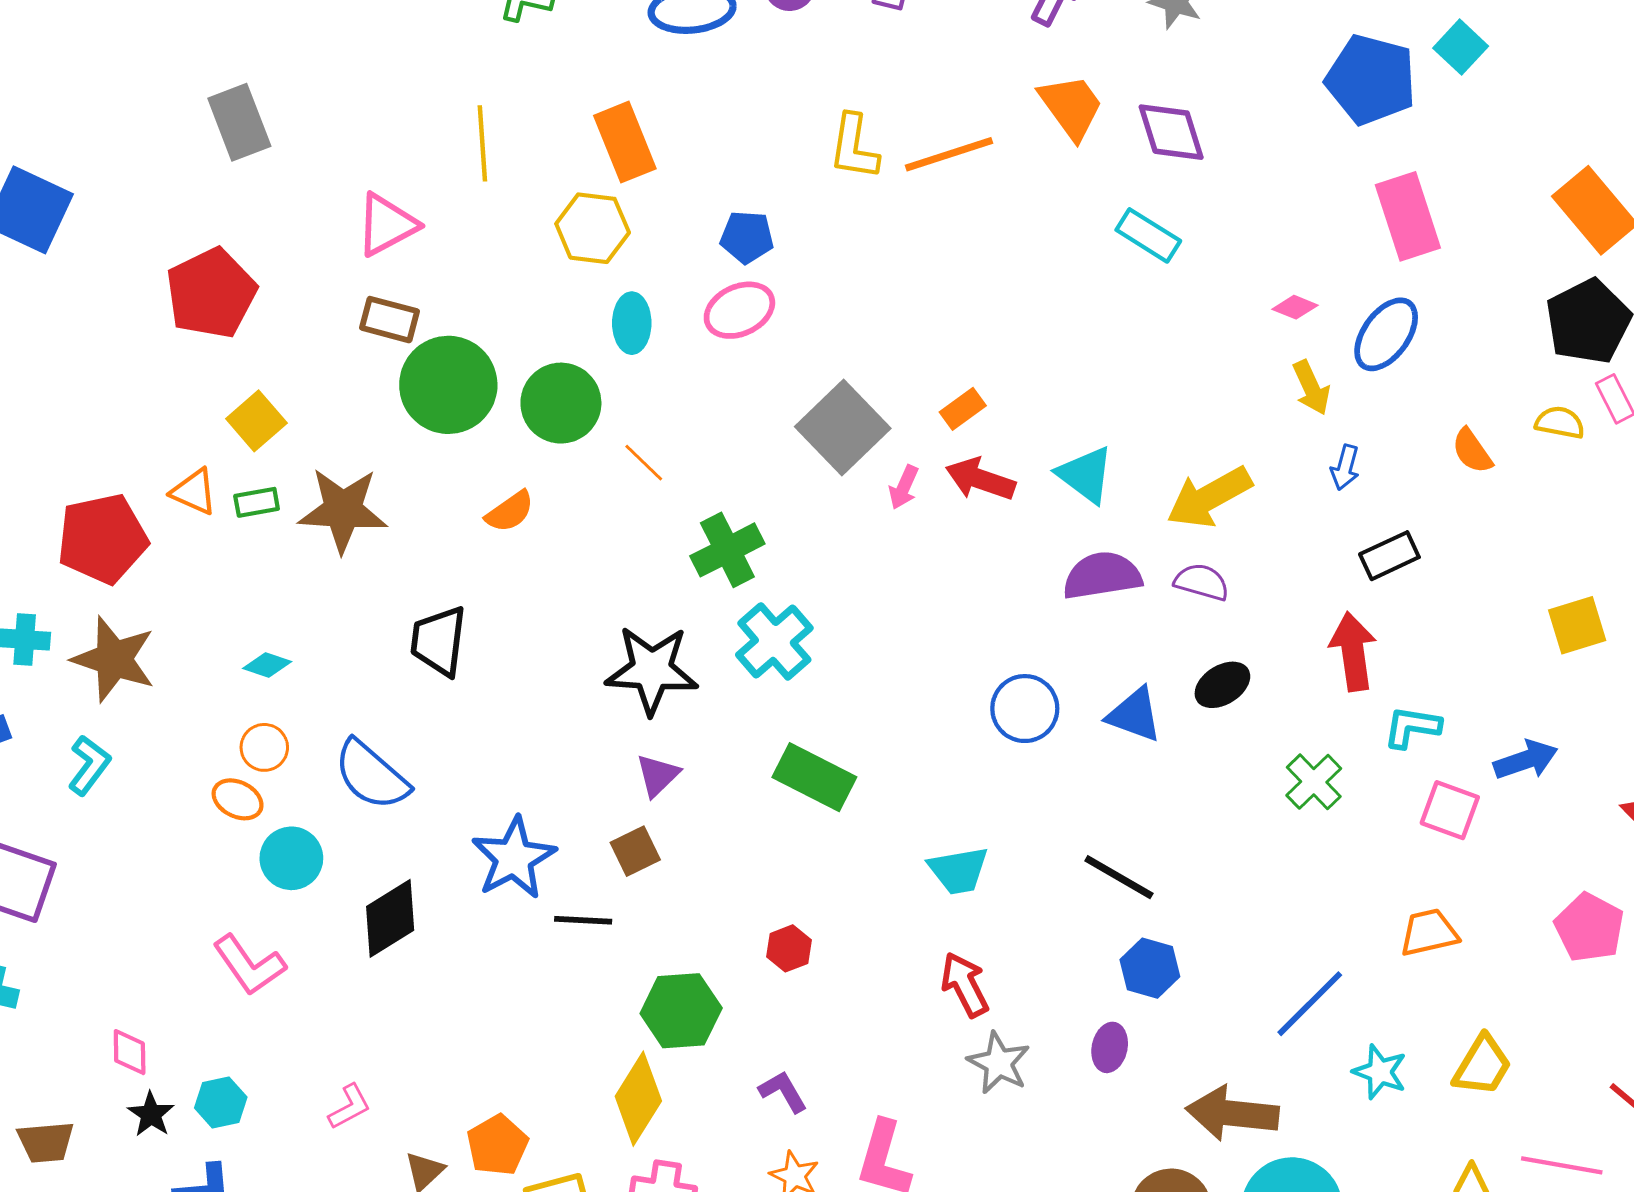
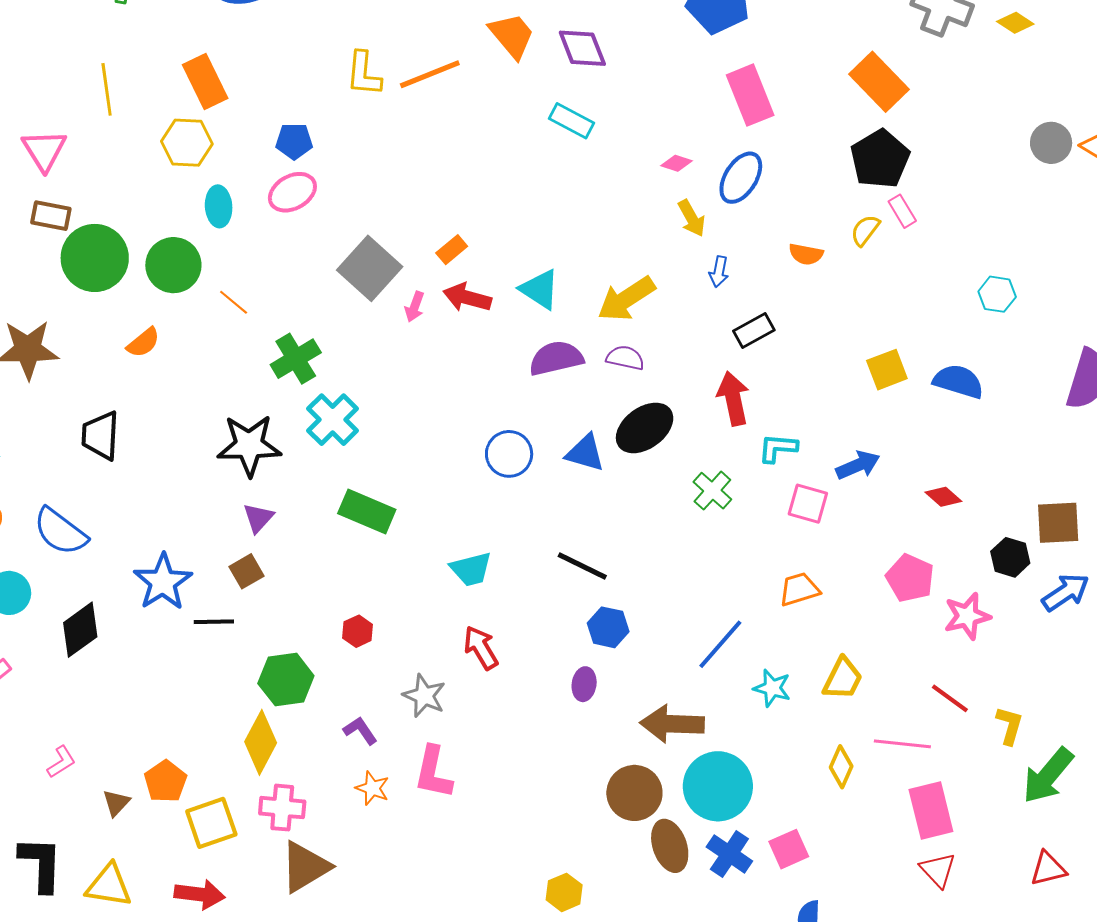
pink triangle: (387, 225) -> (44, 150), turned -30
yellow semicircle: (1560, 423) -> (865, 230), turned -60
orange semicircle: (1472, 451) -> (806, 254), turned -40
black ellipse: (1222, 685) -> (645, 428), size x1.5
gray star: (999, 1063) -> (424, 696), moved

